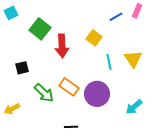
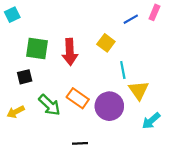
green square: (40, 29) -> (37, 49), moved, turned -30
yellow triangle: (133, 59) -> (139, 90), moved
yellow arrow: (12, 109) -> (16, 112), moved

